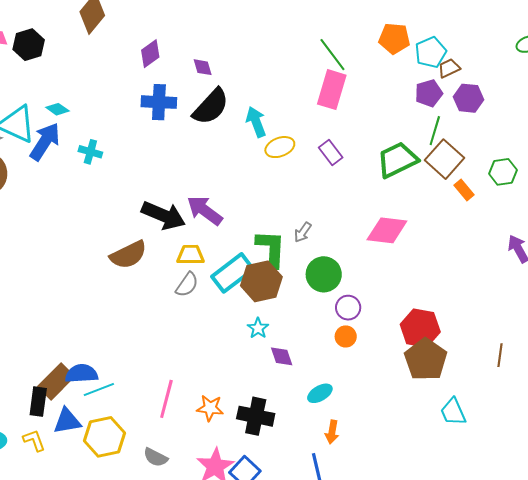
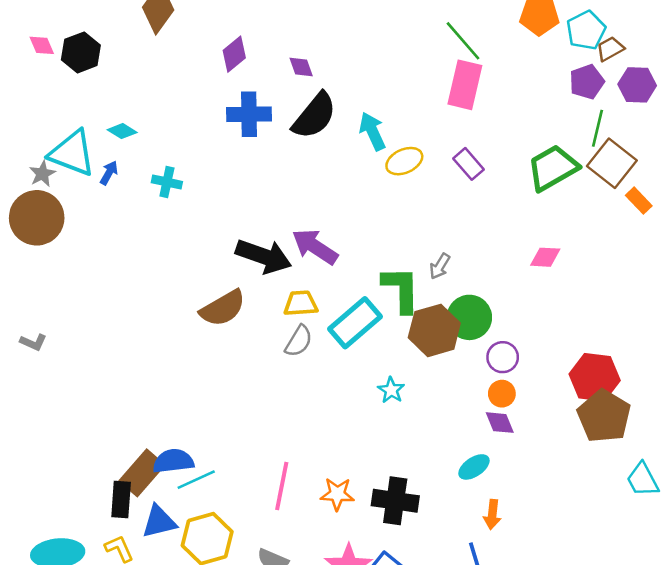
blue arrow: (45, 142) -> (109, 173), size x0.5
pink diamond: (387, 230) -> (545, 257), size x0.6
brown hexagon: (261, 281) -> (434, 330), moved
purple diamond: (282, 356) -> (500, 423), moved

